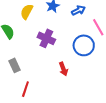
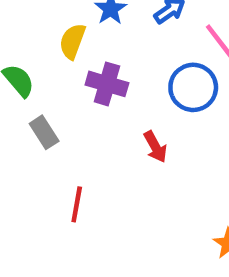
yellow semicircle: (27, 12) -> (72, 41), moved
gray rectangle: (14, 65) -> (44, 132), moved

